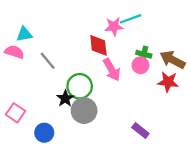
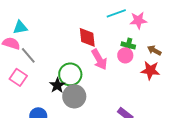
pink star: (114, 27) -> (138, 20), moved
brown arrow: (173, 60) -> (154, 50), size x0.6
gray line: (48, 61) -> (28, 55), moved
pink square: (15, 113) -> (18, 77), moved

